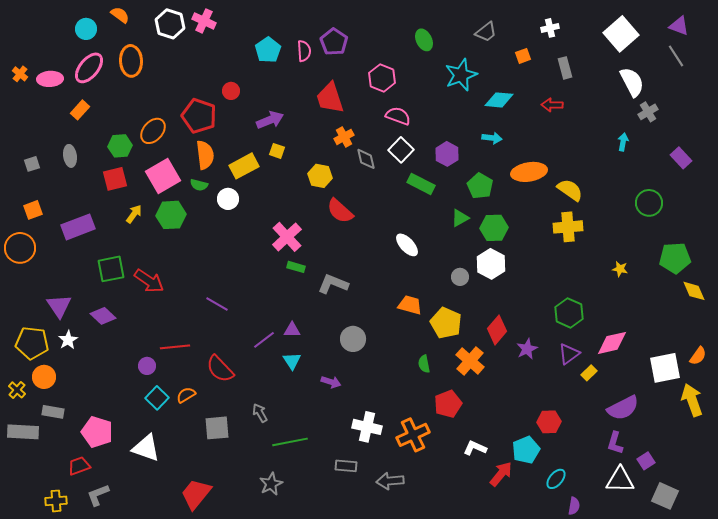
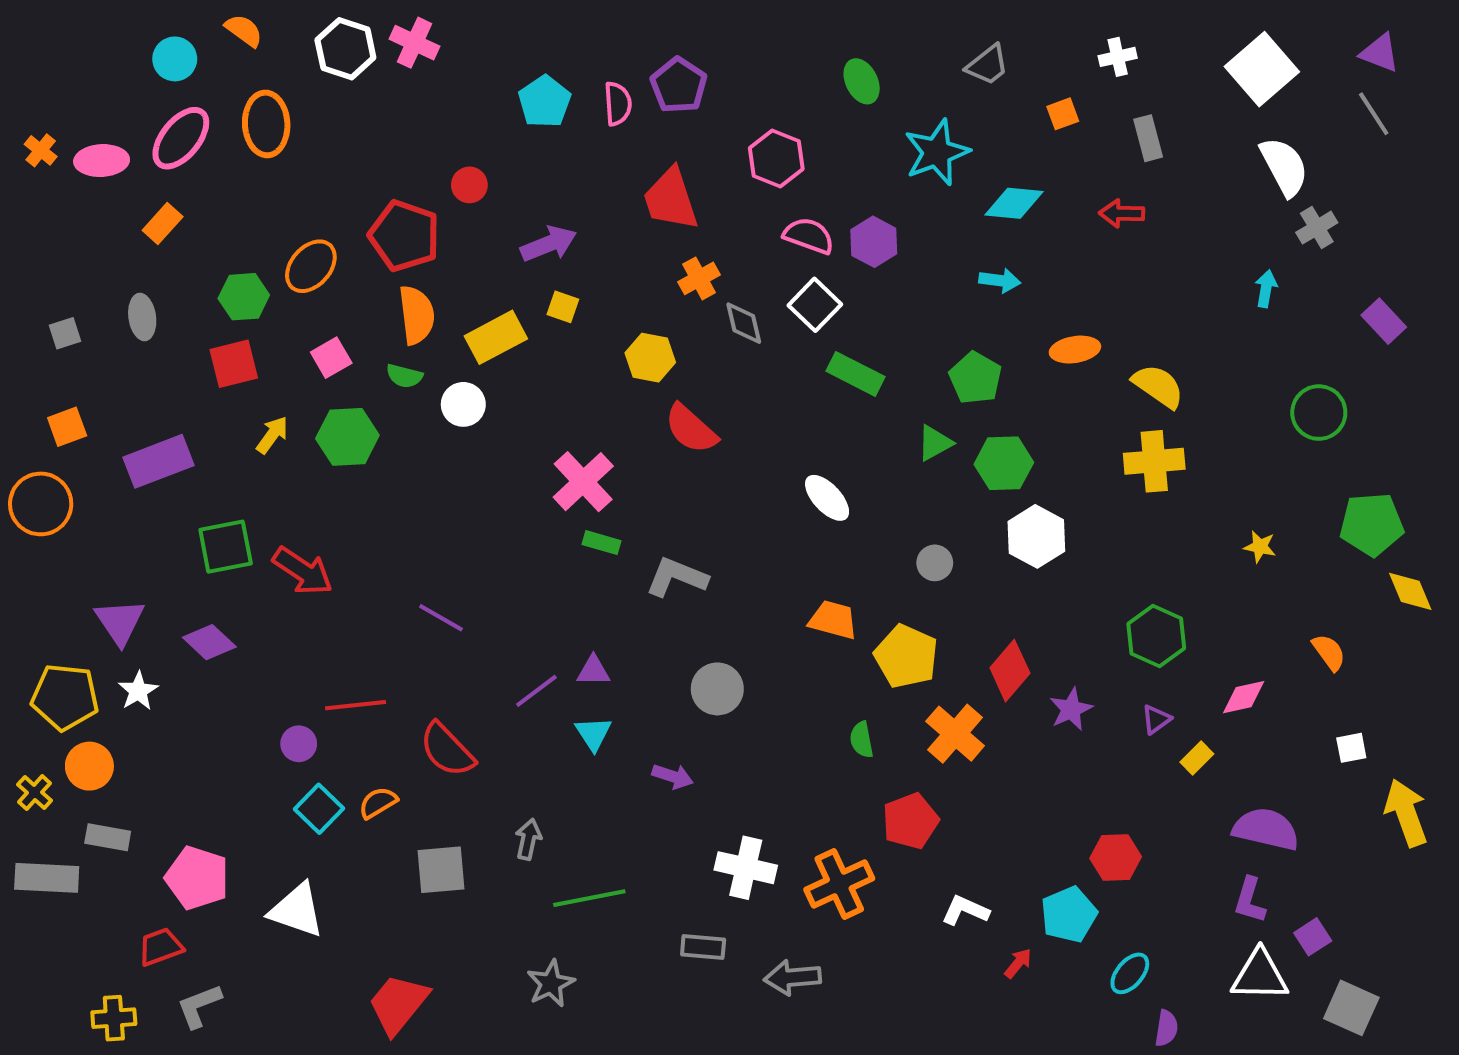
purple hexagon: (447, 154) -> (874, 242), moved
orange ellipse: (529, 172) -> (1075, 350), size x0.7
pink square: (163, 176) -> (331, 358), size x0.6
white hexagon: (491, 264) -> (1036, 536), moved
pink diamond: (612, 343) -> (1244, 697), size x0.7
purple triangle: (569, 354) -> (1156, 719), size x0.7
orange semicircle: (698, 356) -> (1329, 652), moved, turned -72
white square: (665, 368) -> (1351, 748), size x0.5
purple semicircle: (623, 408) -> (1266, 829), turned -140
gray arrow: (260, 413) -> (528, 839), turned 42
red arrow: (501, 474) -> (1018, 963), size x0.6

